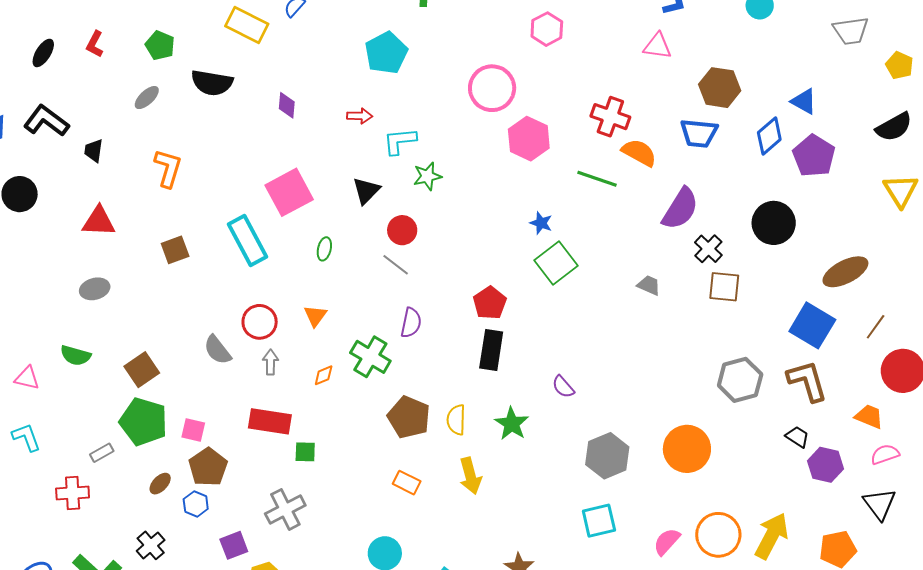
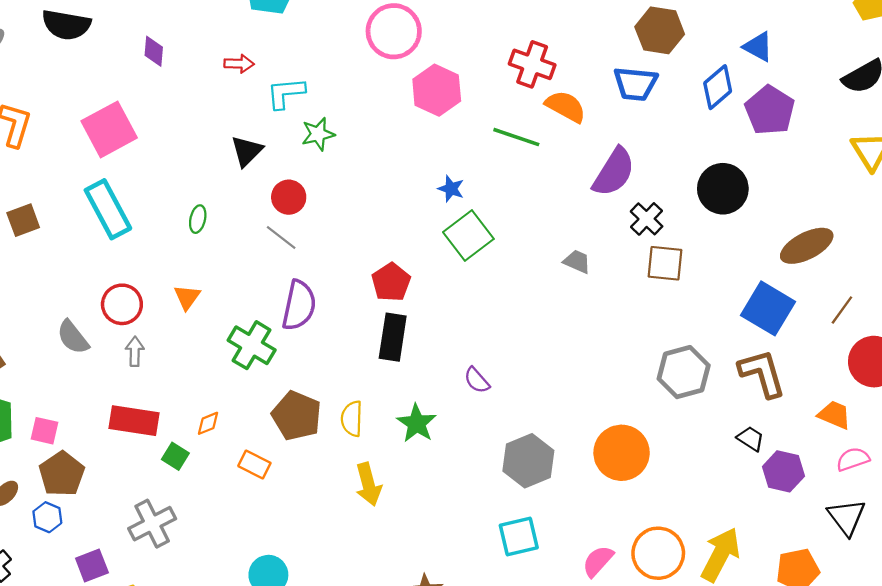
pink square: (289, 192) -> (109, 129), moved
purple semicircle: (411, 323) -> (299, 305), size x1.4
orange diamond: (324, 375) -> (208, 423), moved
green square: (305, 452) -> (175, 456), turned 30
orange rectangle: (407, 483) -> (254, 464), moved

